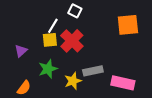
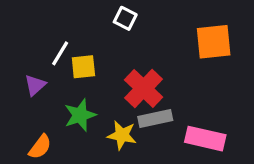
white line: (53, 26) -> (60, 53), moved
red cross: (72, 41) -> (144, 88), moved
yellow star: (73, 81) -> (122, 135), turned 30

